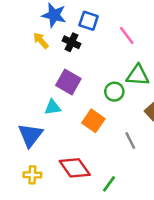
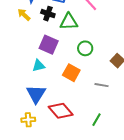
green triangle: (138, 75) -> (69, 22), moved
blue triangle: (30, 135) -> (36, 94), moved
gray line: (130, 141) -> (102, 85), turned -48
green line: (109, 184) -> (97, 120), moved

